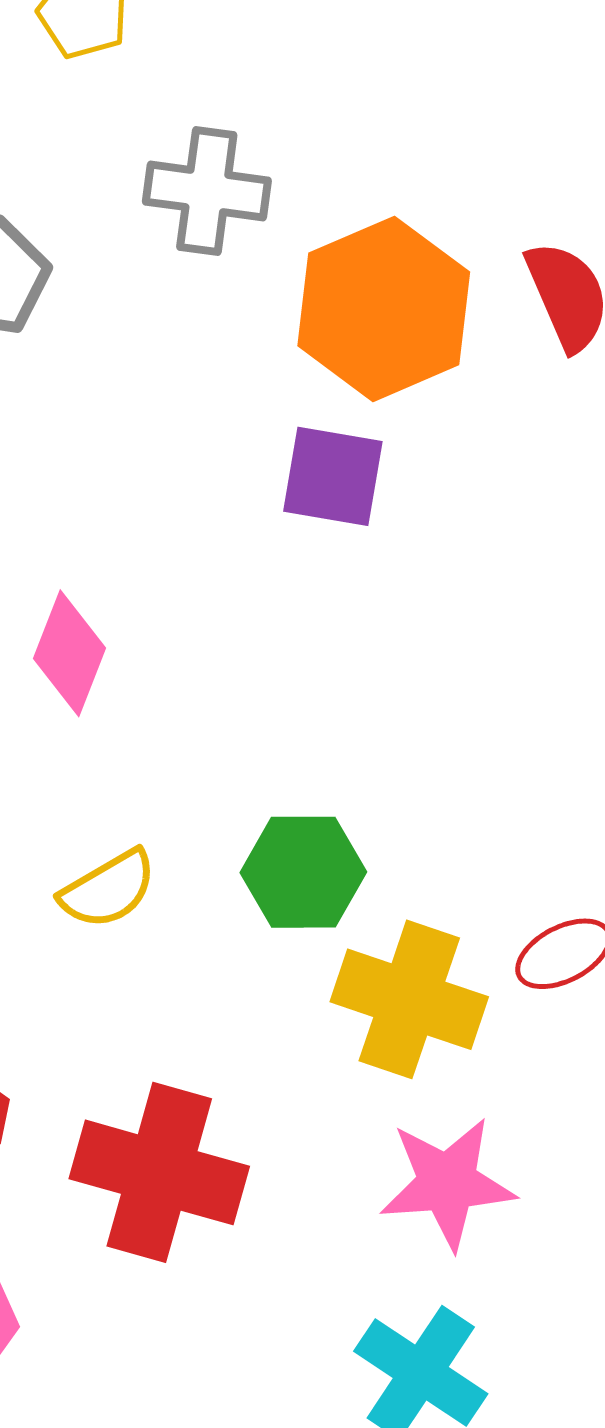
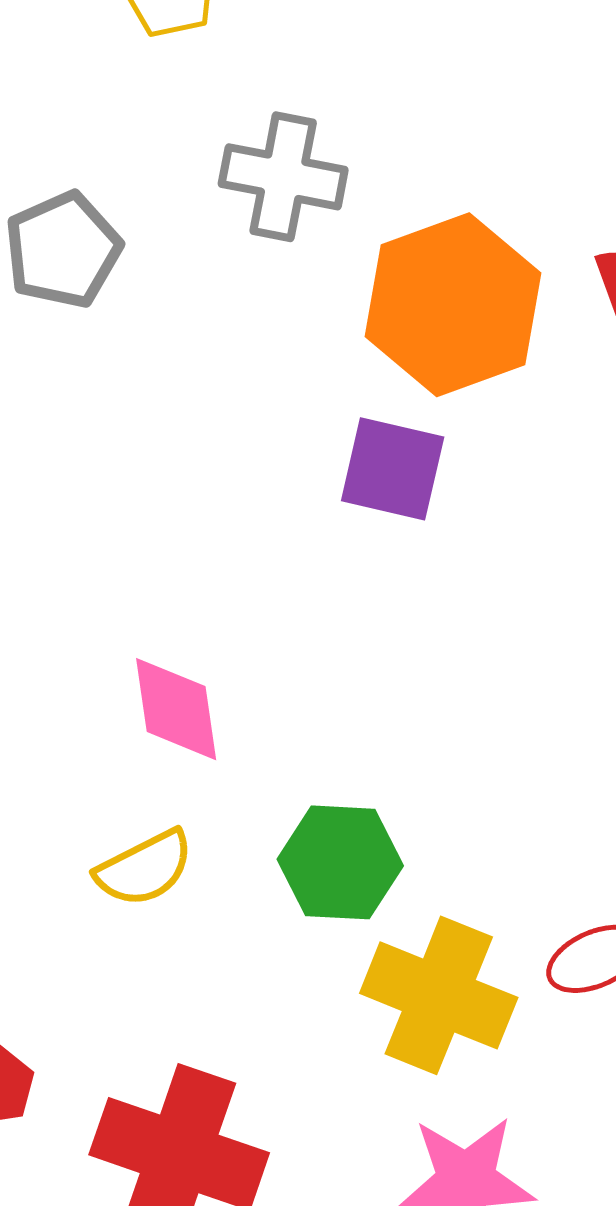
pink diamond: (69, 653) -> (176, 709), moved, turned -33

